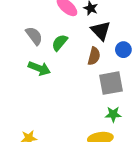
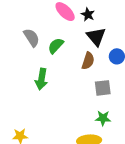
green arrow: (39, 68) -> (41, 79), moved, turned 75
gray square: (111, 83) -> (103, 88), size x0.7

